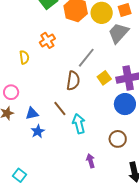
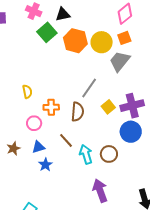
orange cross: (47, 40) -> (51, 107), moved, turned 35
pink circle: (11, 92) -> (34, 123), moved
brown circle: (118, 139) -> (109, 154), moved
purple arrow: (91, 161) -> (100, 191), size x1.6

